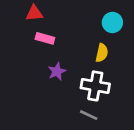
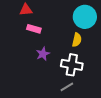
cyan circle: (112, 22) -> (85, 17), size x1.5
gray line: (89, 115) -> (67, 87), turned -56

